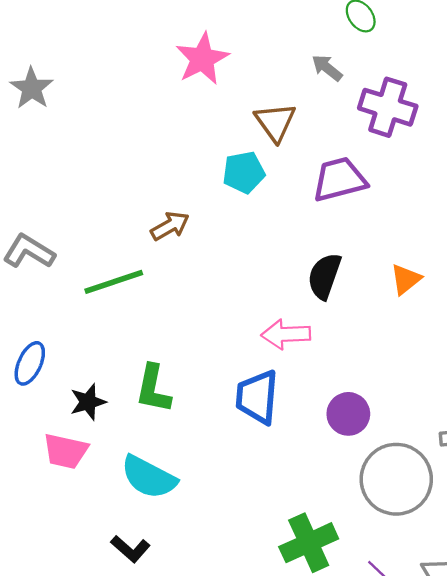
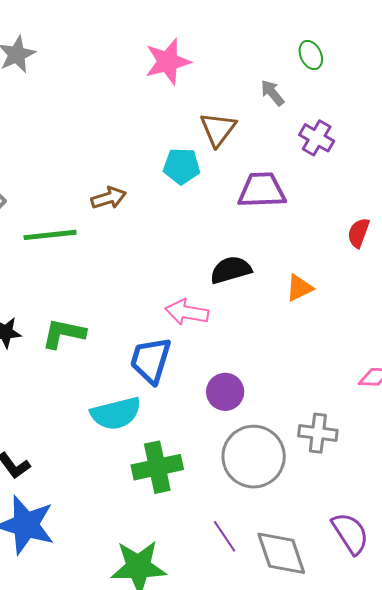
purple cross: (388, 107) -> (317, 138), size x0.7
black semicircle: (324, 276) -> (231, 270), turned 42
green L-shape: (153, 389) -> (64, 334), turned 78
cyan semicircle: (149, 477) -> (116, 413), moved, turned -54
green cross: (309, 543) -> (157, 467), moved

